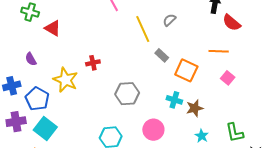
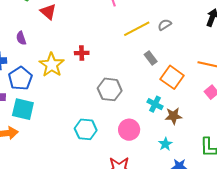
yellow line: (143, 29) -> (137, 29), turned 76
cyan square: (45, 129) -> (23, 109), turned -35
cyan star: (202, 136) -> (165, 144), moved

